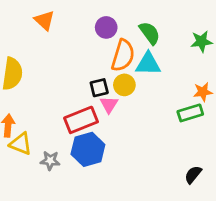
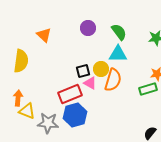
orange triangle: (45, 20) -> (44, 35), moved
orange semicircle: (123, 55) -> (113, 80), moved
pink triangle: (109, 105) -> (90, 83), turned -32
gray star: (50, 161) -> (48, 123), size x1.5

